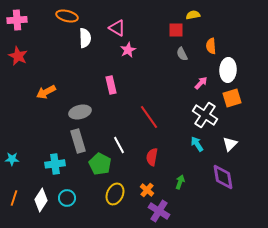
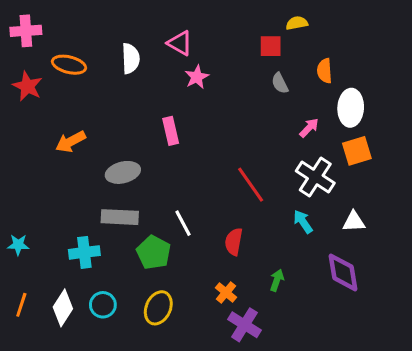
orange ellipse: (67, 16) -> (69, 65), moved
red line: (149, 117) -> (251, 185), moved
gray rectangle: (78, 141) -> (120, 217), turned -70
white triangle: (230, 144) -> (354, 222), turned 42
yellow ellipse: (115, 194) -> (158, 308), moved

